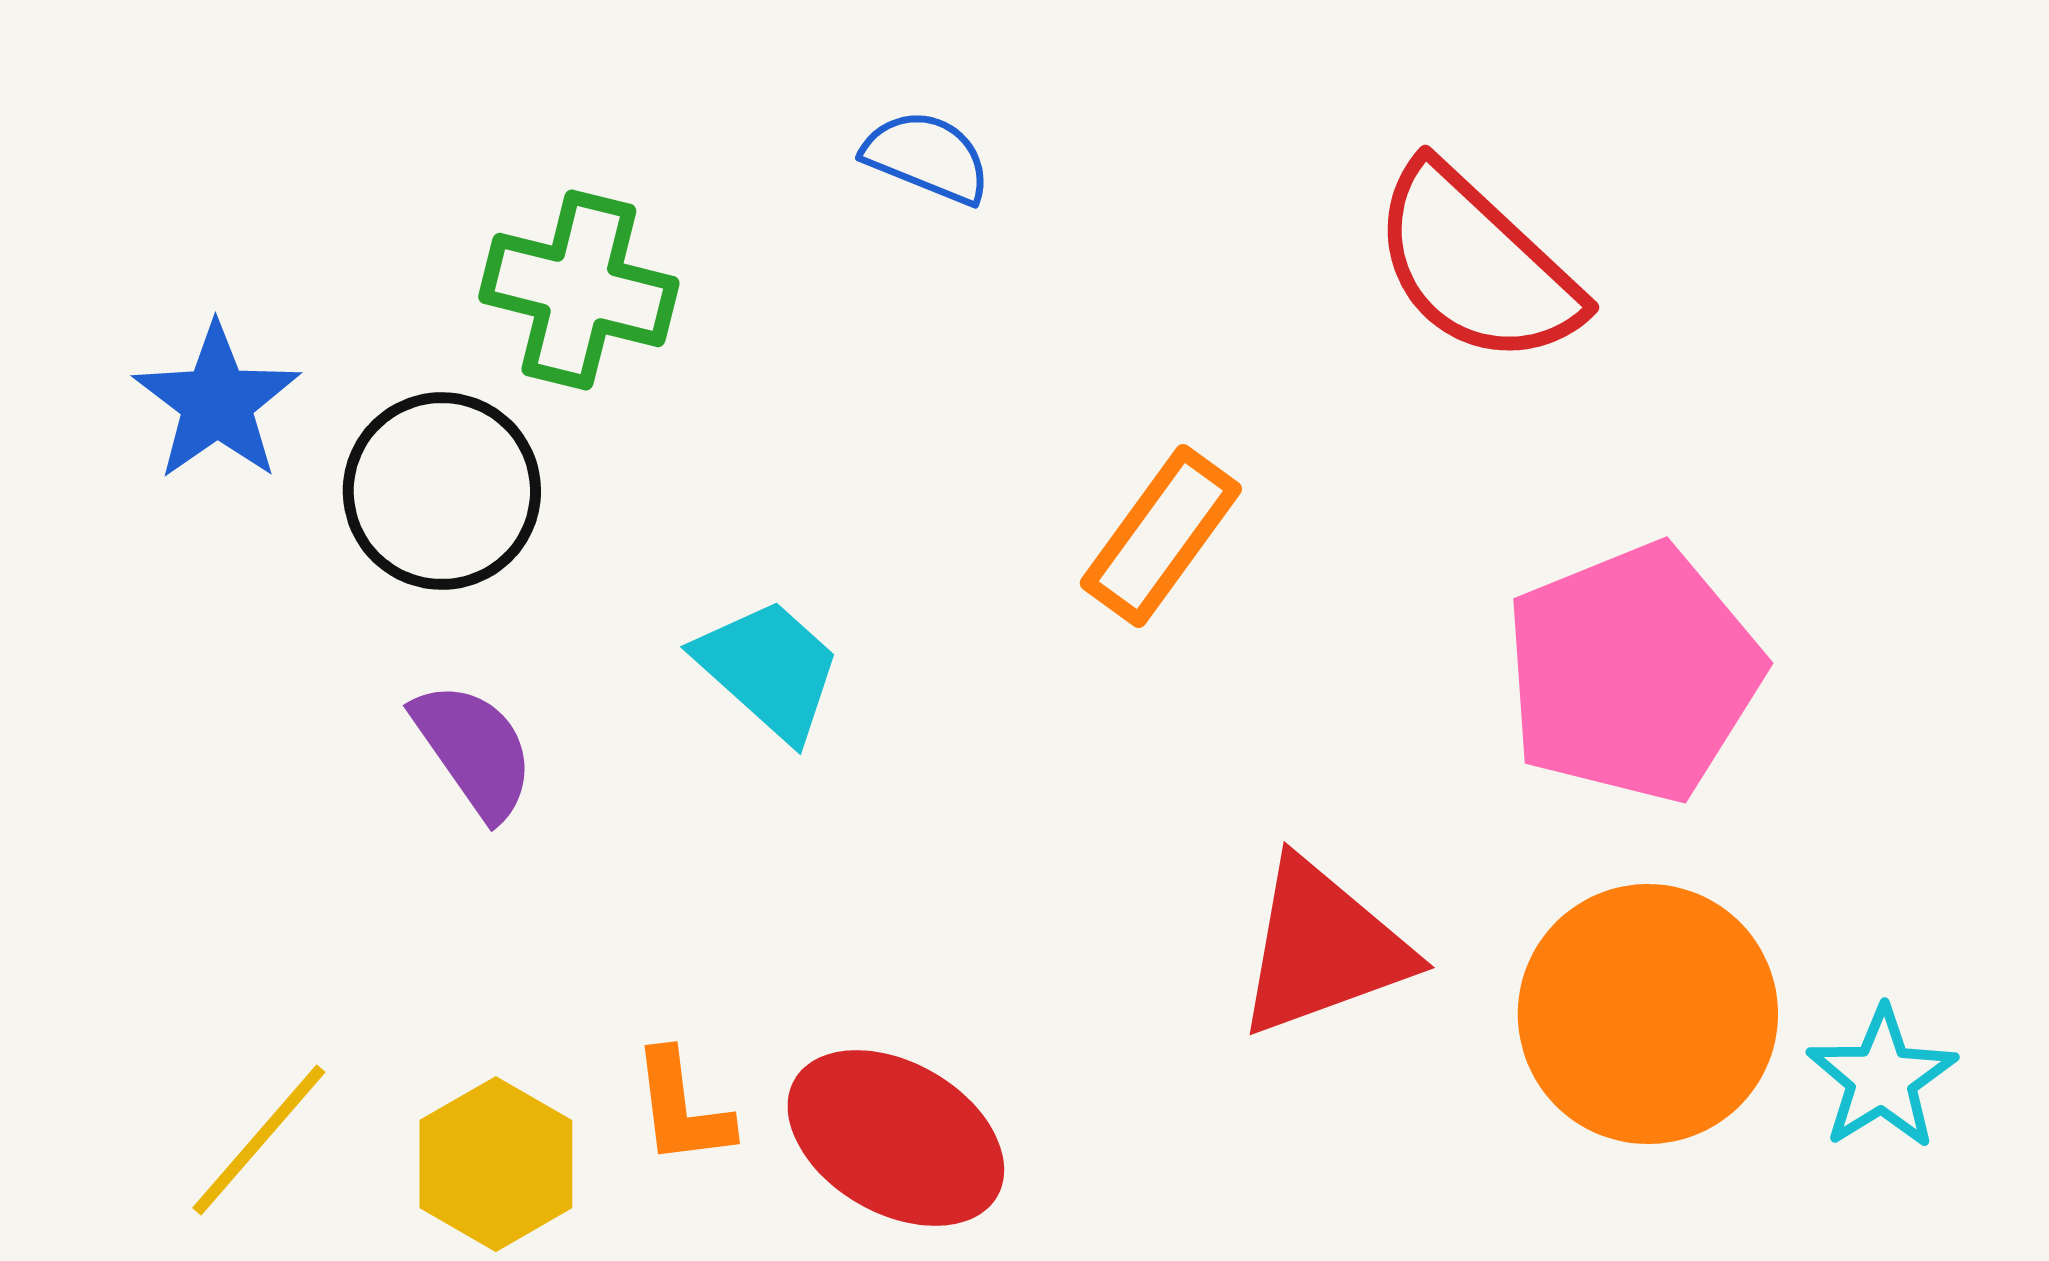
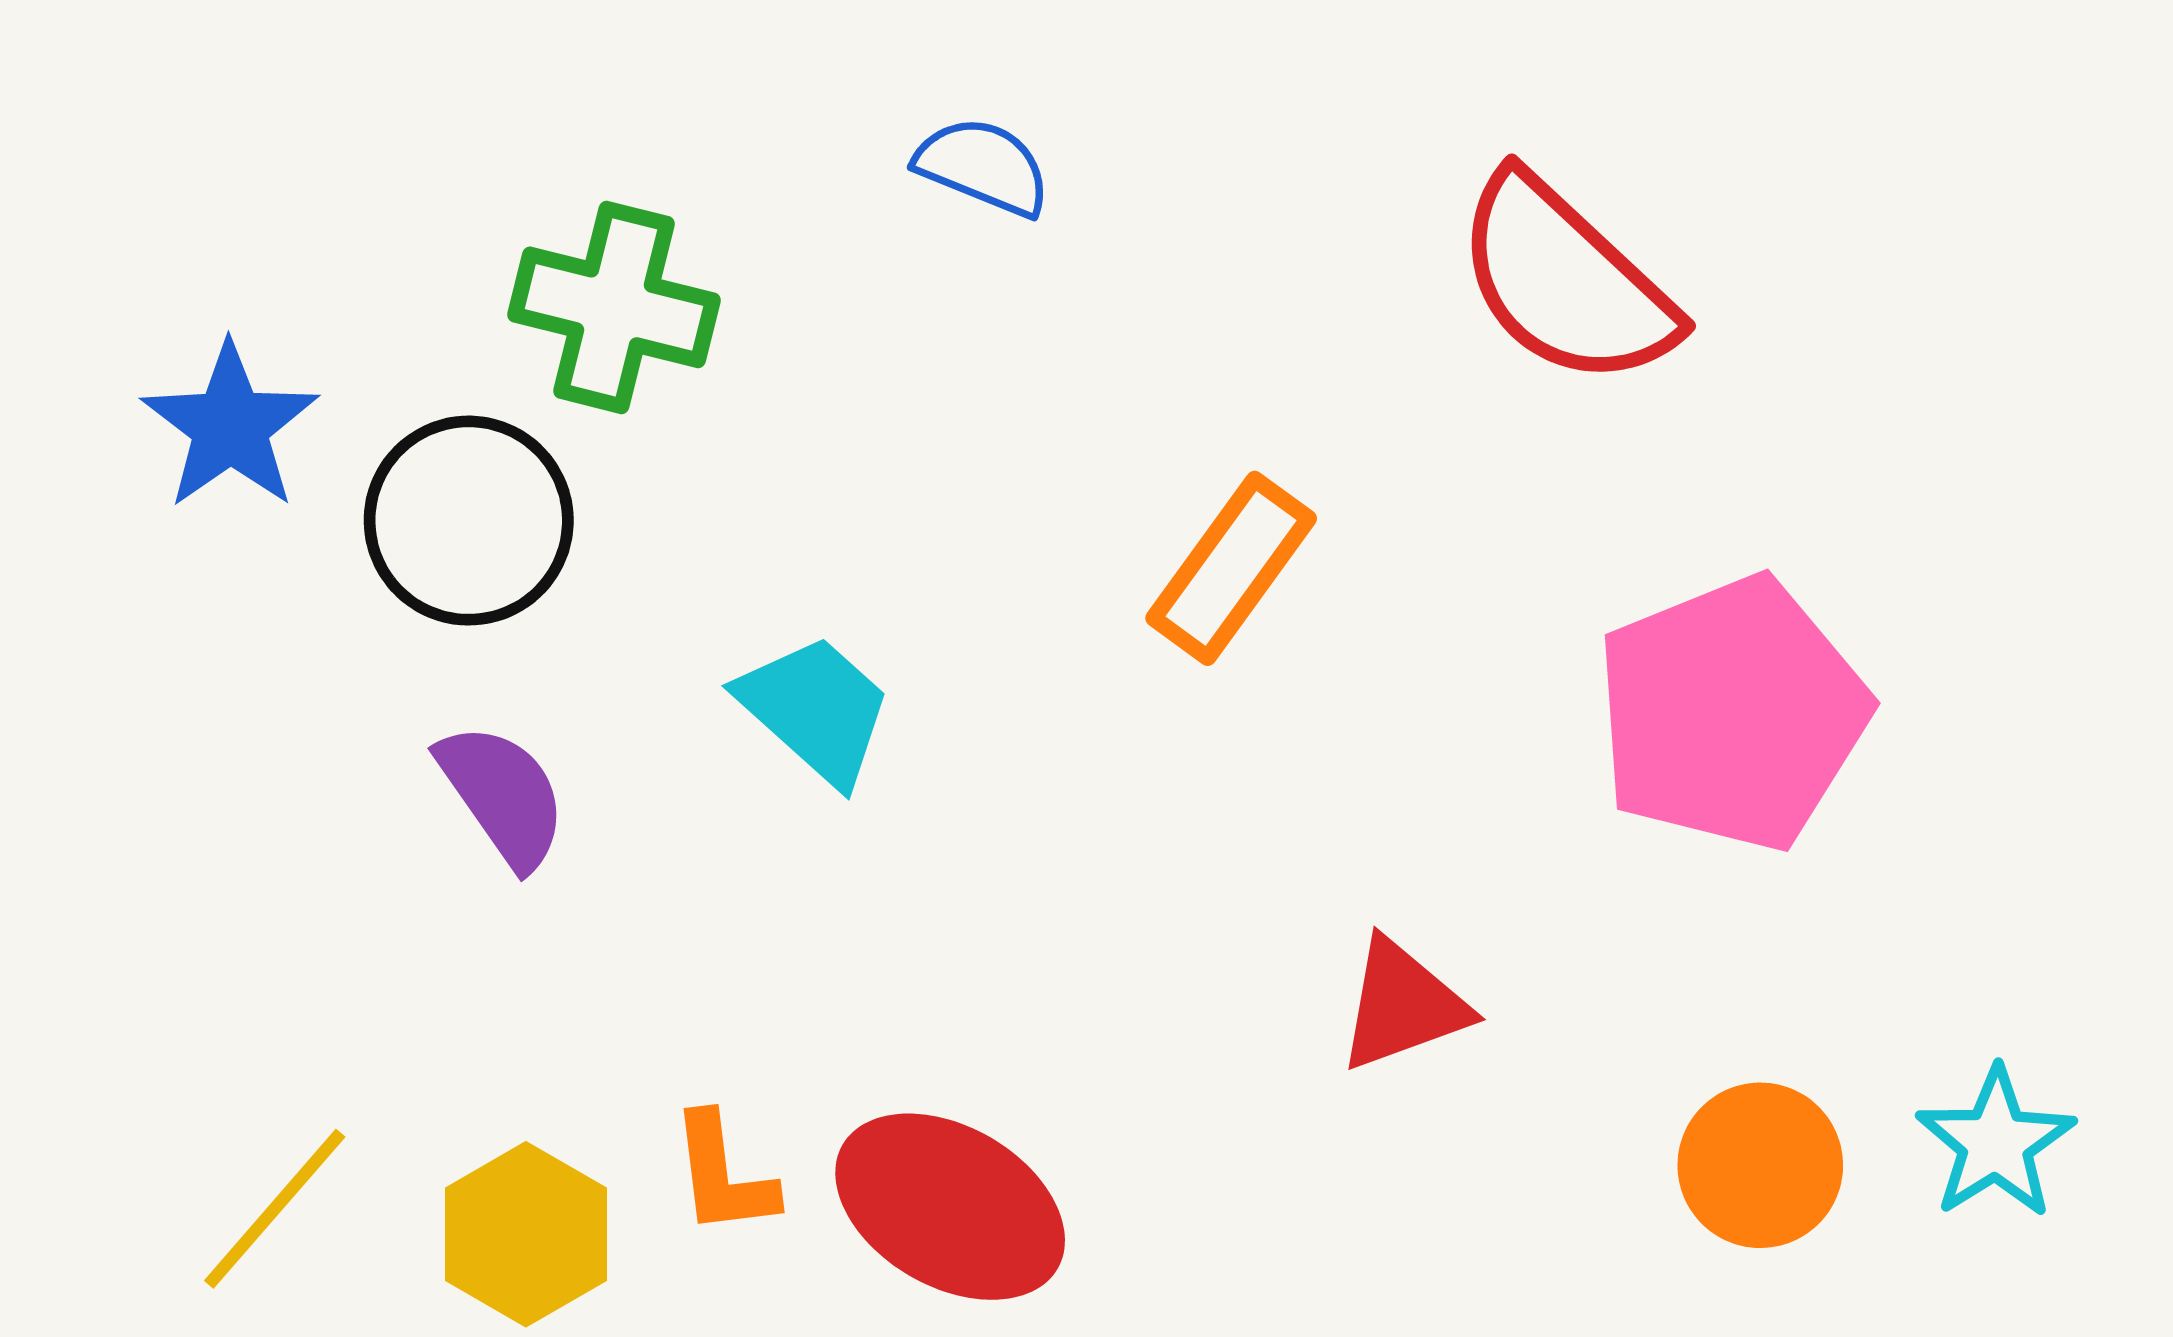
red triangle: (1323, 948) -> (1403, 1005), size x0.7
orange circle: (1648, 1014) -> (1760, 1165), moved, size x0.6

